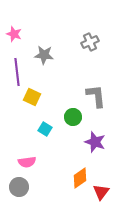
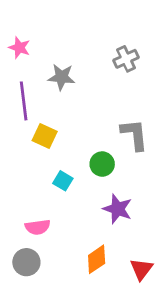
purple star: (95, 142) -> (118, 209), moved
orange diamond: (80, 178) -> (97, 259), moved

